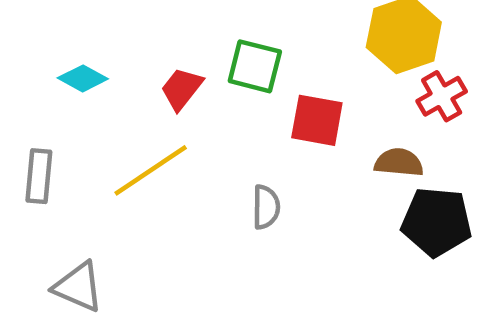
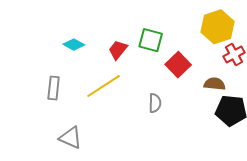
red square: (317, 120) -> (178, 65), turned 35

